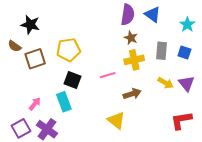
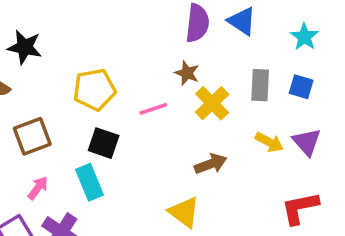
brown star: (131, 38) -> (187, 73), moved
brown square: (35, 59) -> (32, 136), moved
yellow cross: (134, 60) -> (212, 103), turned -30
pink line: (108, 75) -> (153, 109), moved

